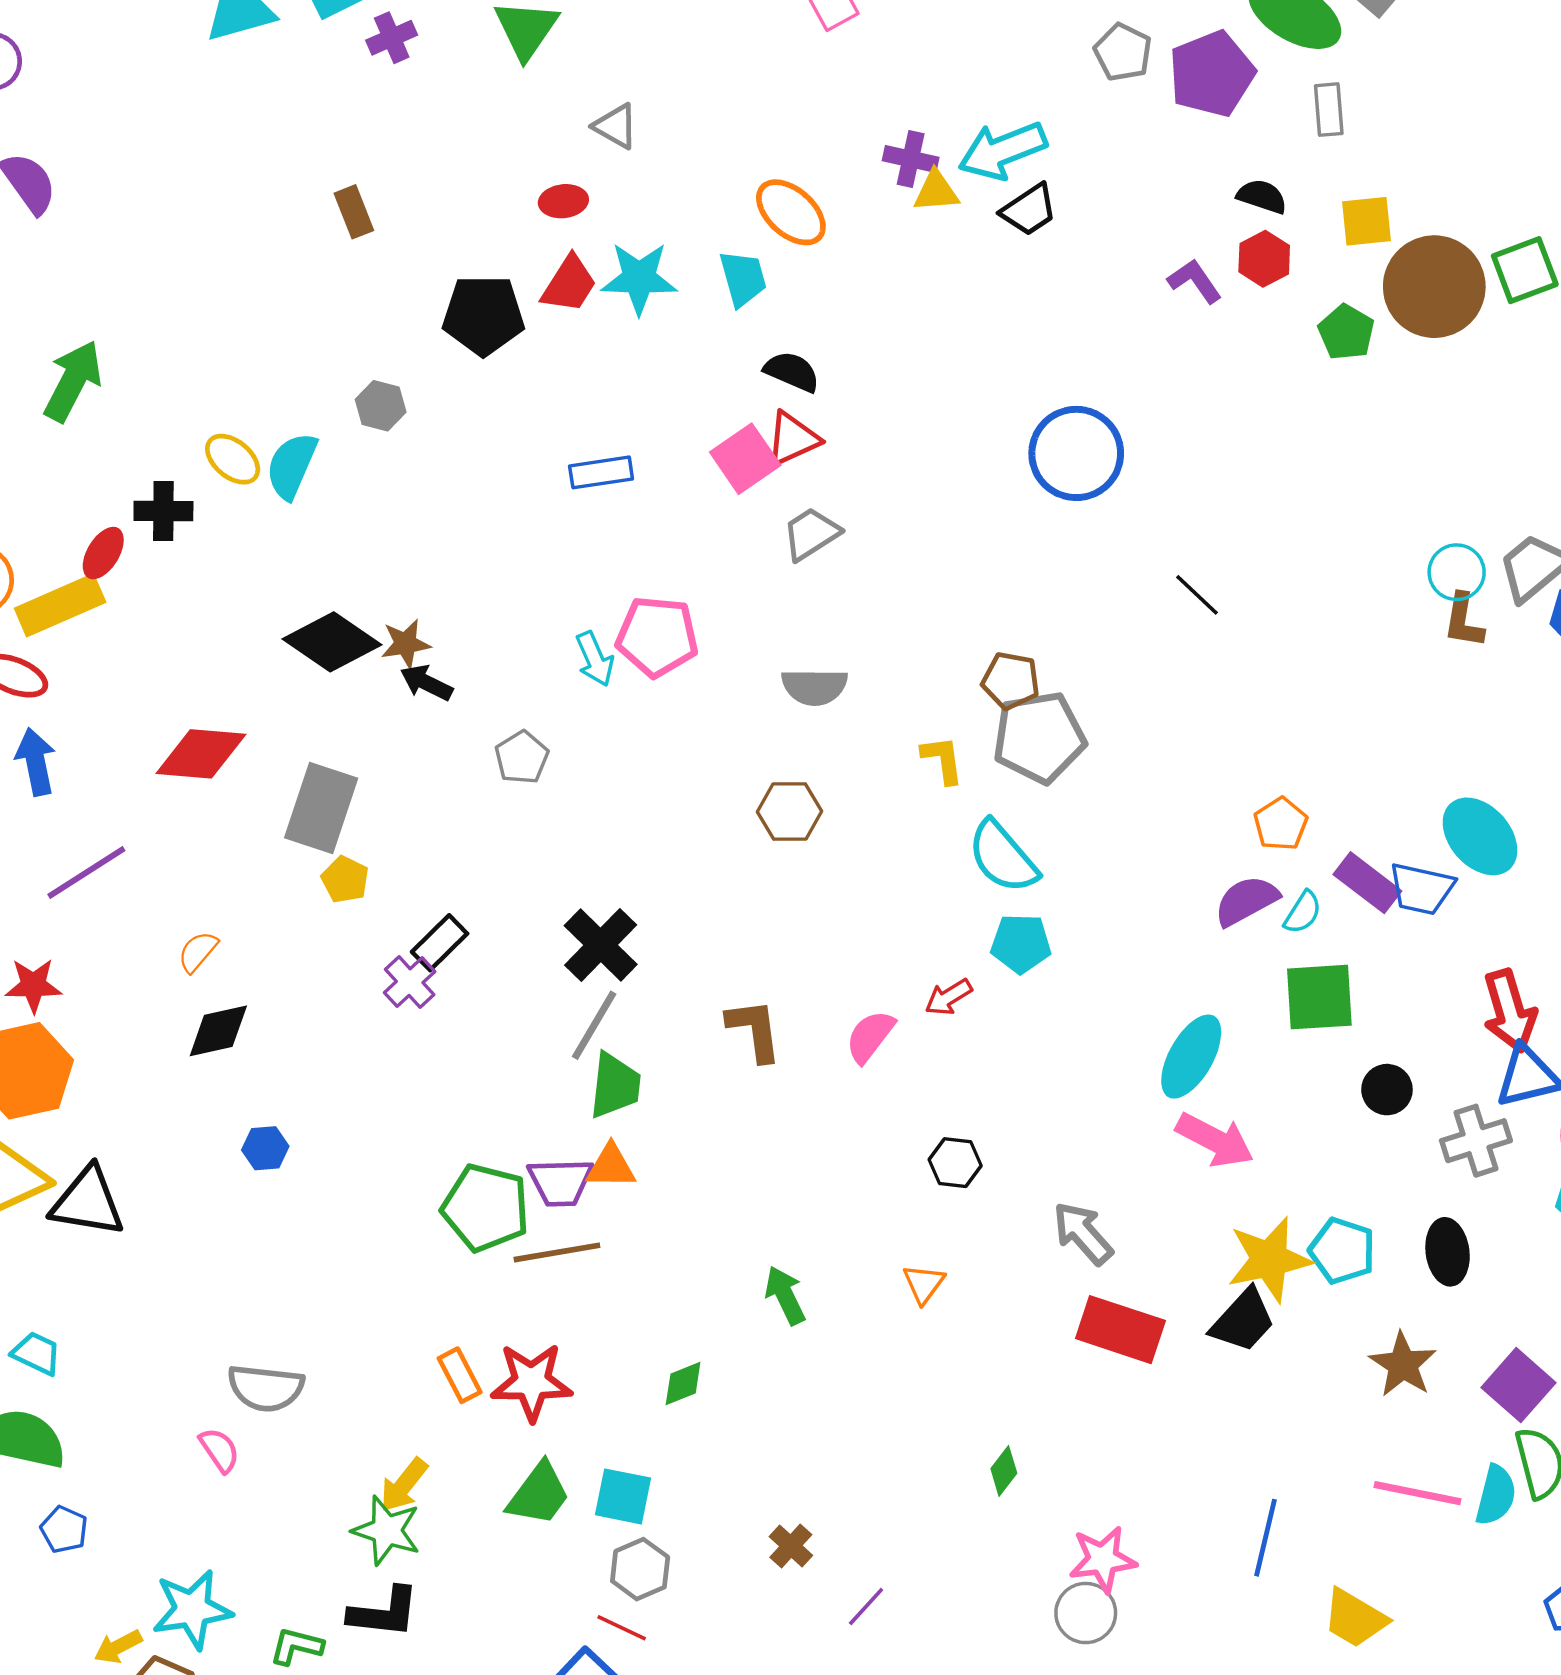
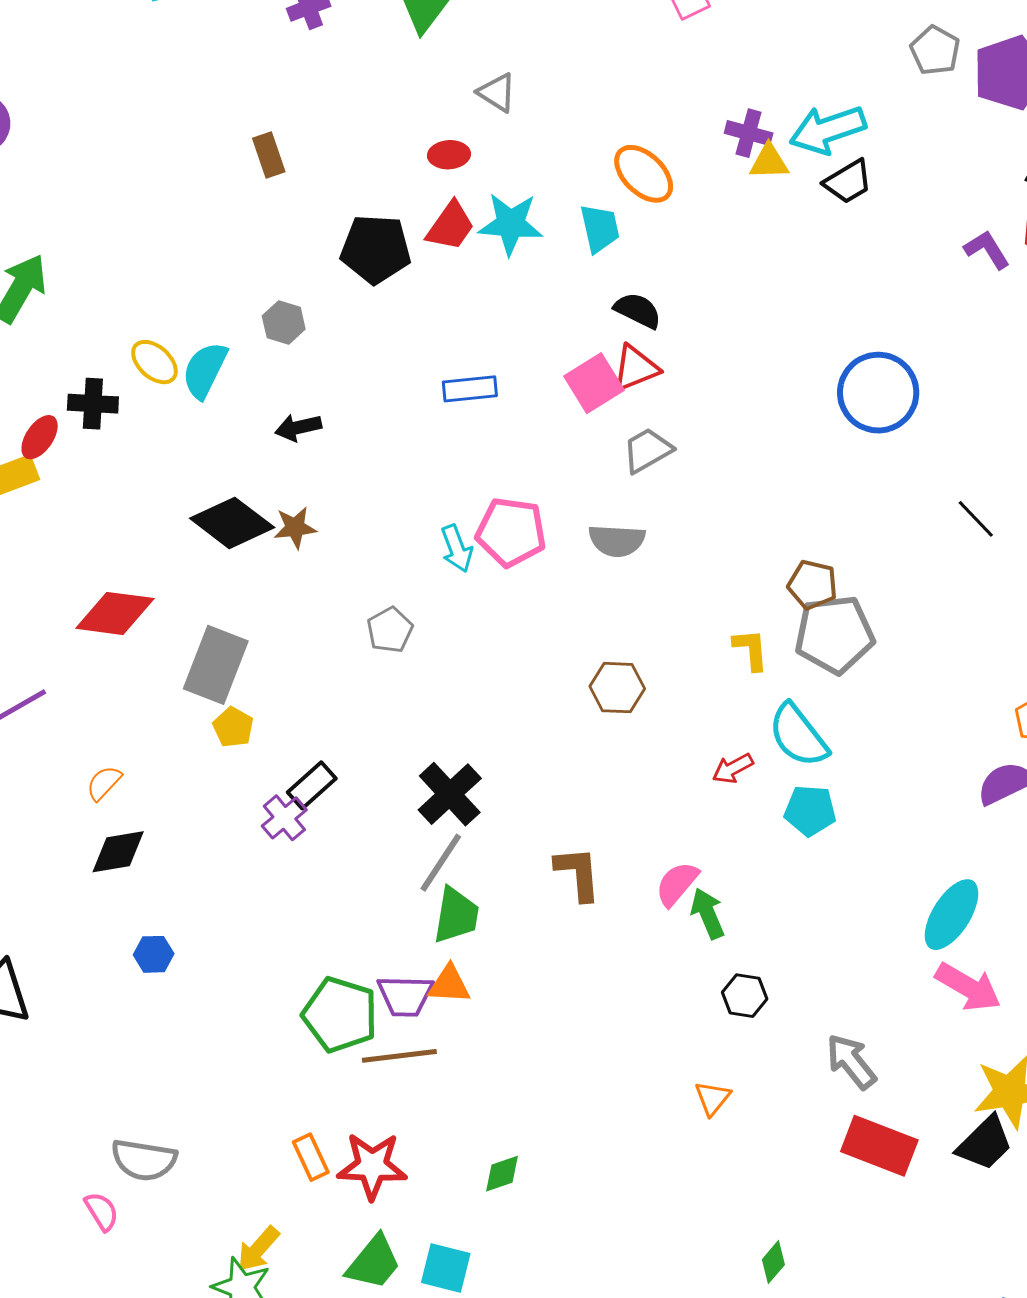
black arrow: (426, 683) -> (298, 427), moved, turned -42
gray semicircle: (814, 687) -> (617, 541), moved
red arrow: (948, 997) -> (733, 768), moved
green arrow: (785, 1295) -> (708, 913), moved

